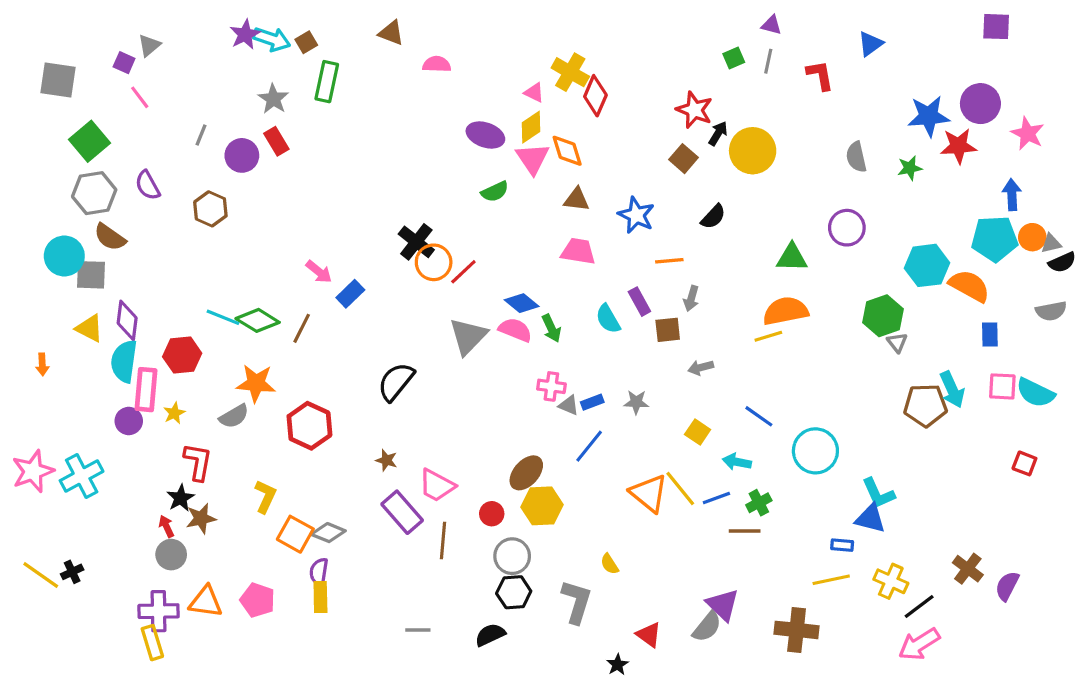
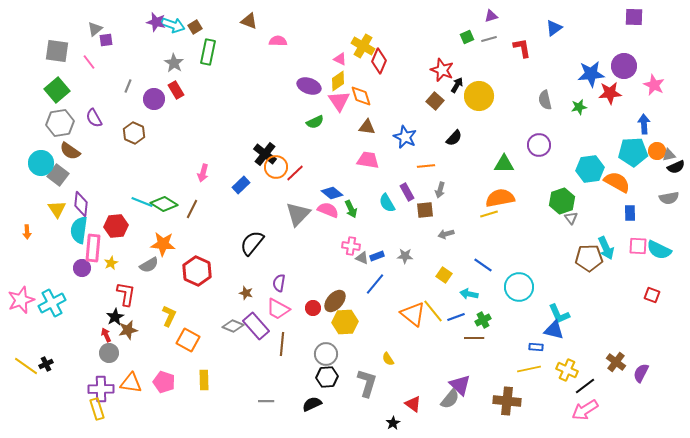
purple triangle: (771, 25) -> (491, 16), turned -32
purple star: (245, 34) -> (156, 22), turned -30
gray line: (768, 61) -> (489, 39), turned 63
purple square: (124, 63) -> (106, 40), moved, turned -32
gray square: (58, 80) -> (57, 51), moved
pink arrow: (319, 272) -> (203, 173), turned 66
gray square: (91, 275) -> (58, 175), turned 35
blue rectangle: (350, 294) -> (241, 185), moved
yellow triangle: (89, 328) -> (57, 209), turned 30
red circle: (492, 514) -> (313, 308), moved
gray diamond: (328, 533) -> (233, 326), moved
purple semicircle: (319, 572) -> (279, 283), moved

